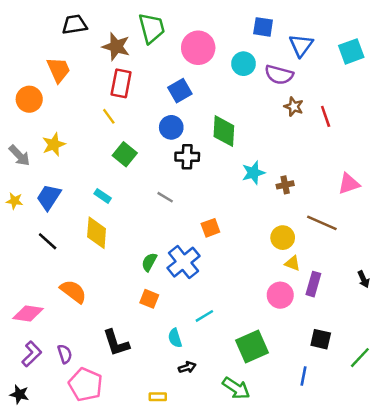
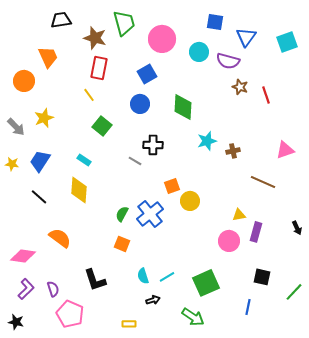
black cross: (187, 157) -> (153, 145), moved
yellow circle: (283, 238) -> (190, 201), moved
yellow triangle: (292, 263) -> (239, 215), turned -32
cyan line: (204, 316) -> (167, 277), moved

